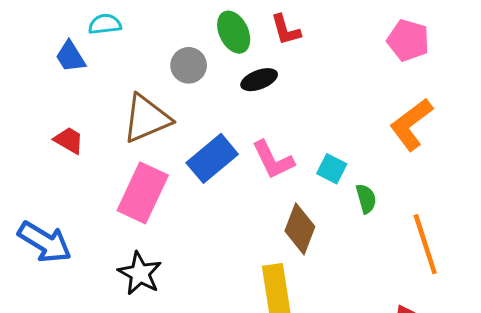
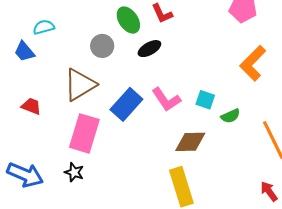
green semicircle: (366, 199) -> (230, 116), turned 90
brown diamond: (300, 229) -> (190, 142), turned 76
black star: (140, 273) -> (74, 172), moved, size x0.7

